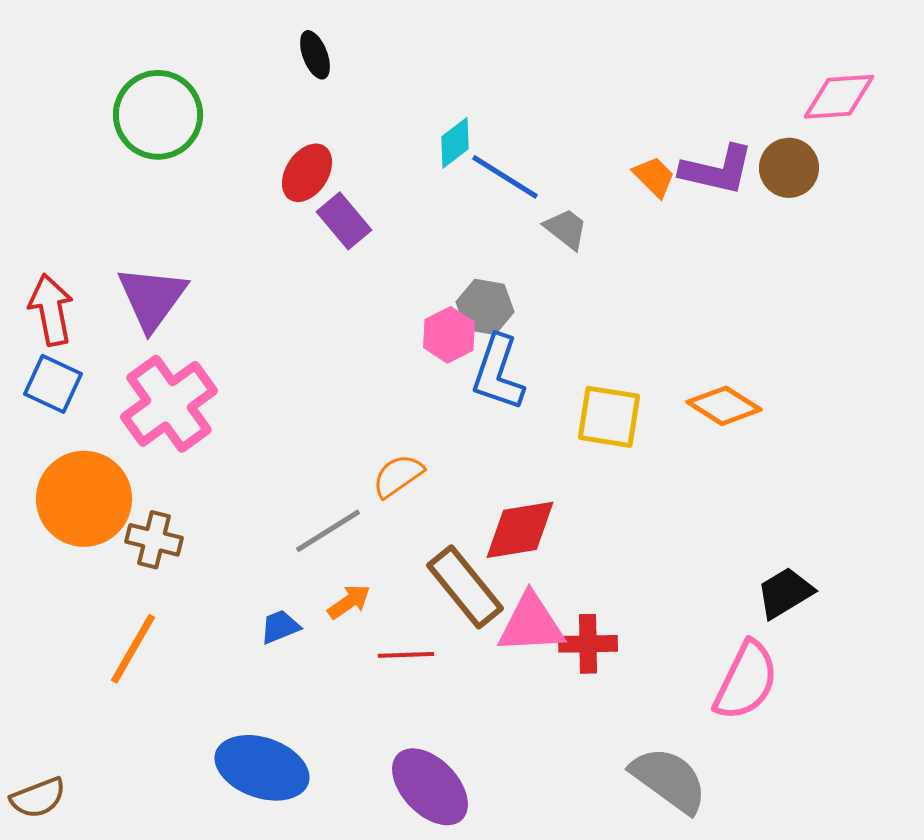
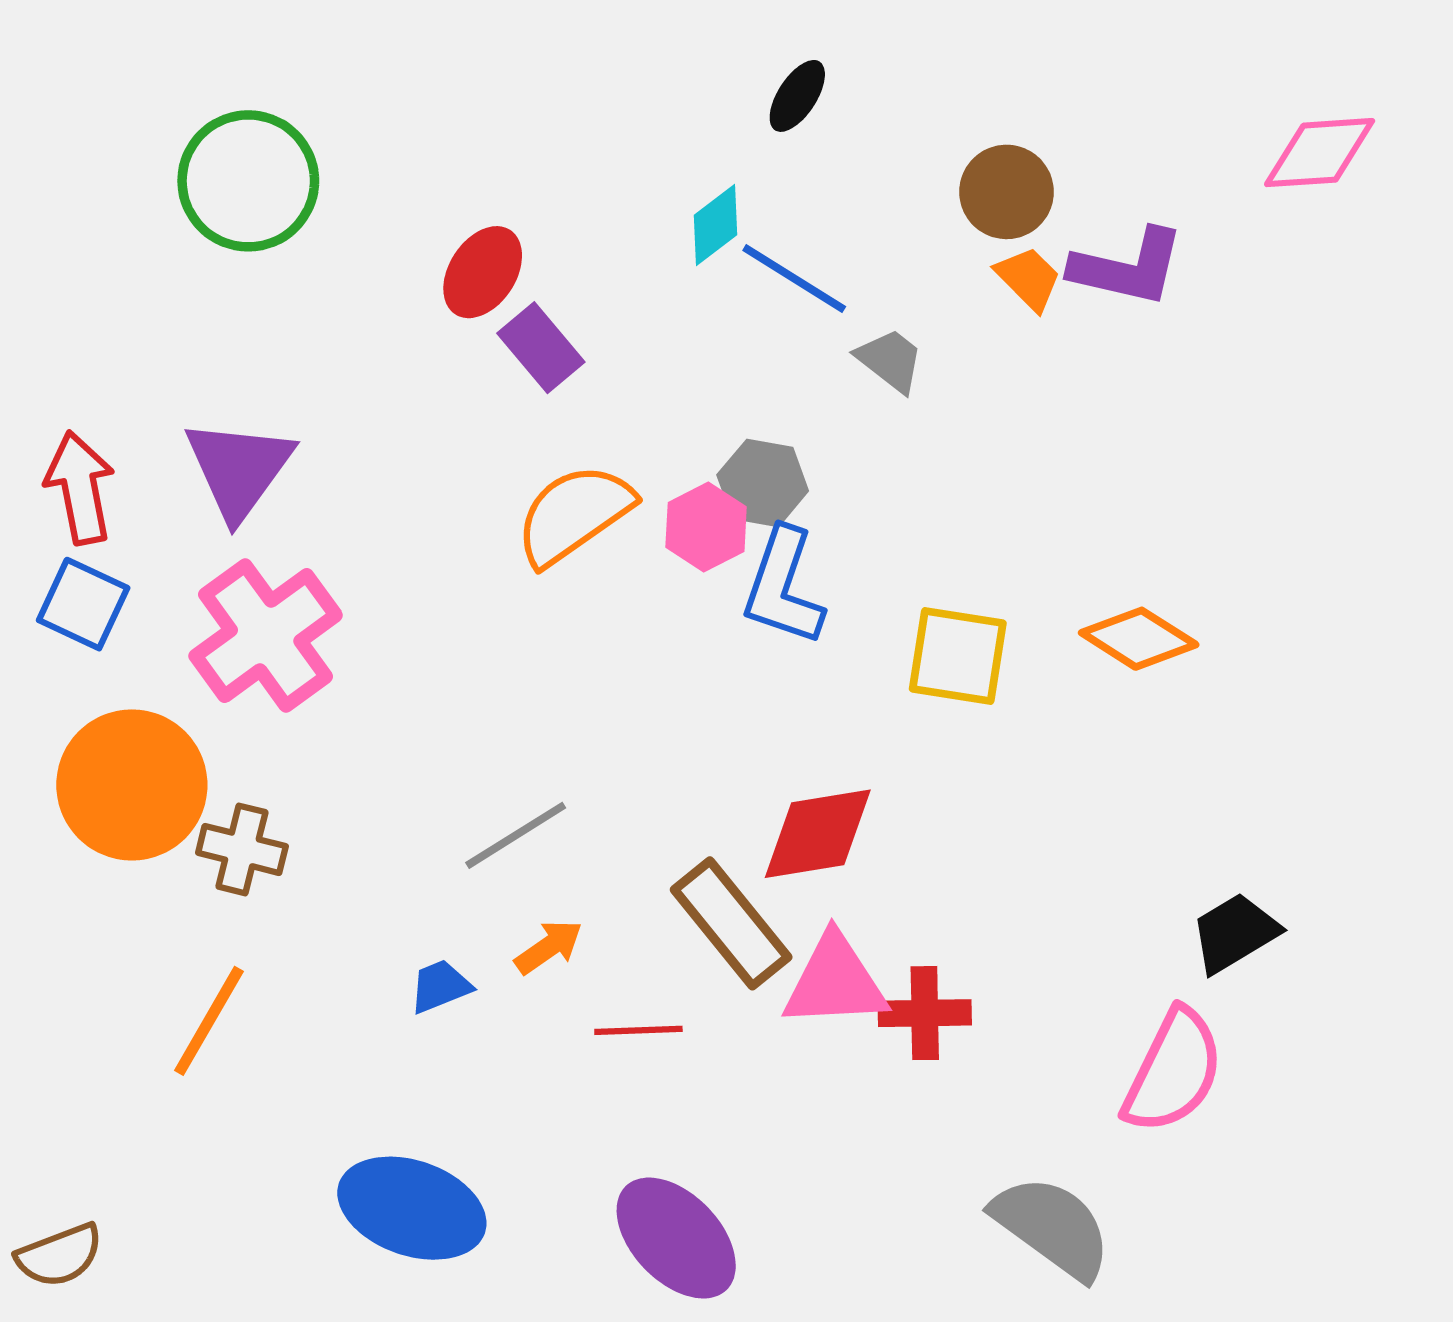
black ellipse: (315, 55) -> (797, 96), moved, turned 54
brown circle: (789, 168) -> (1007, 192), moved
orange semicircle: (398, 476) -> (574, 514), moved, size x1.5

